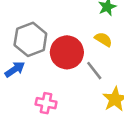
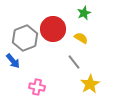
red circle: (67, 52) -> (53, 29), moved
blue arrow: (15, 69) -> (13, 61), turned 84

